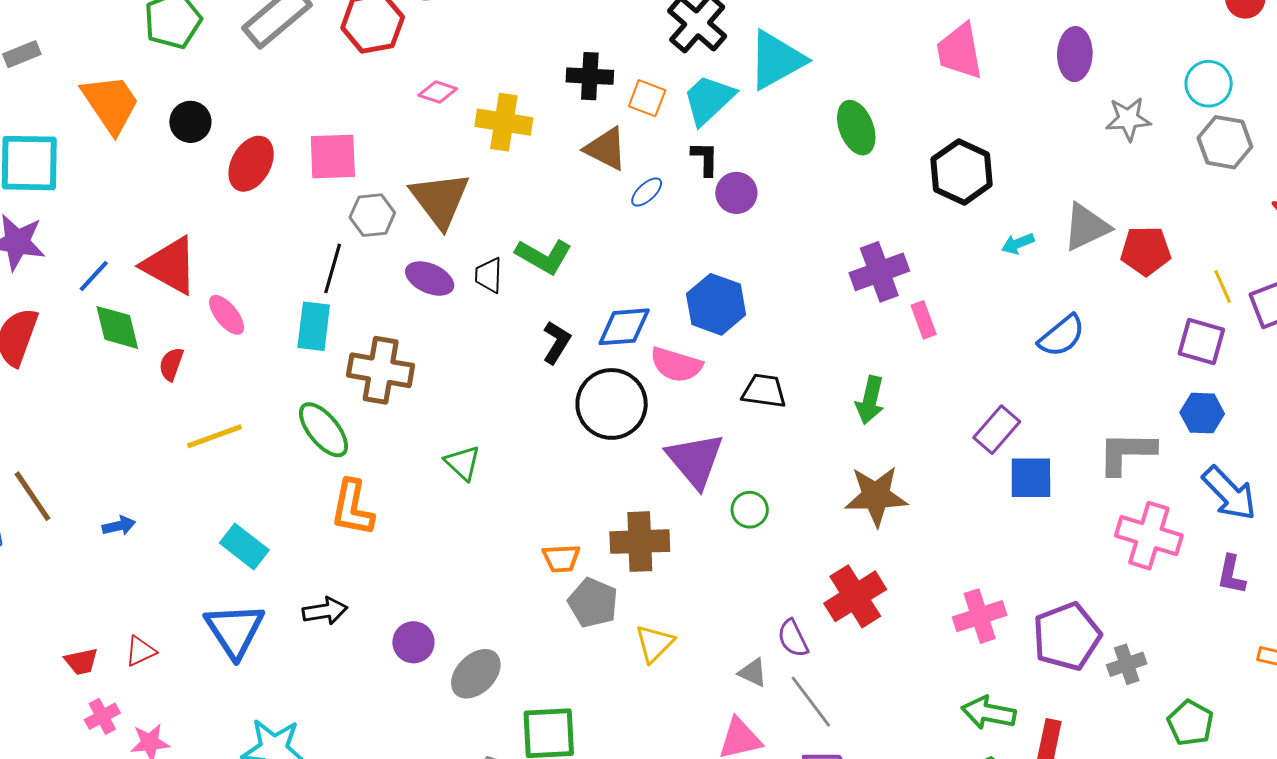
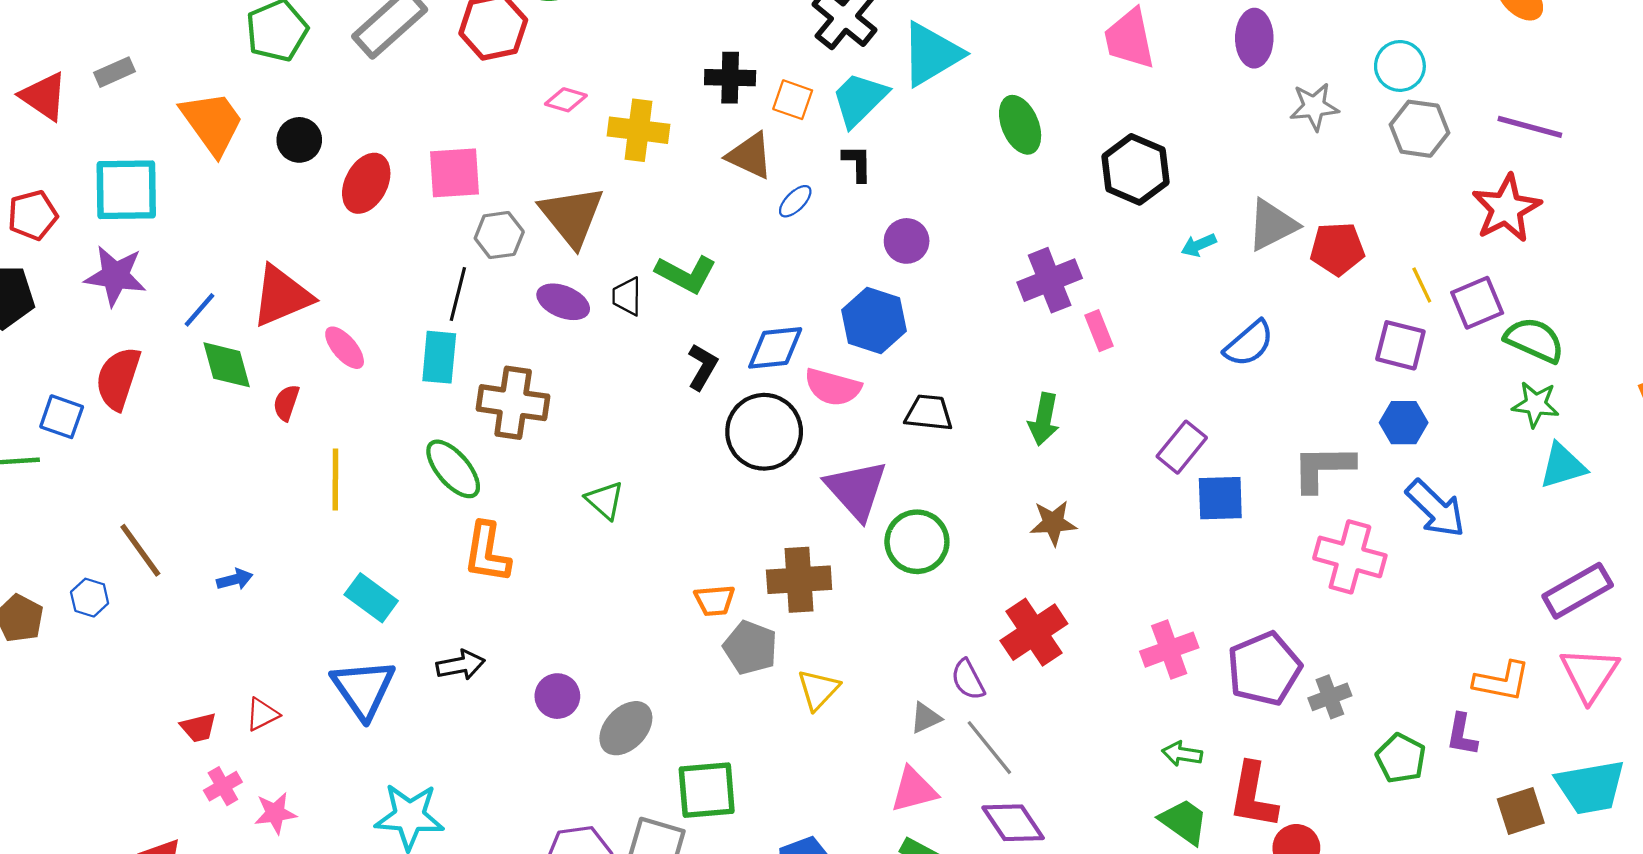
purple circle: (736, 193) -> (907, 241), moved
red triangle: (170, 265) -> (282, 296), turned -50
yellow line: (214, 436) -> (335, 479), turned -68
brown star: (876, 496) -> (1053, 523), size x0.7
green circle: (750, 510) -> (917, 542), size x1.6
purple L-shape: (1231, 575) -> (1462, 735), moved
gray triangle: (753, 673) -> (926, 718), turned -48
green arrow: (989, 713) -> (1182, 754), size x0.7

